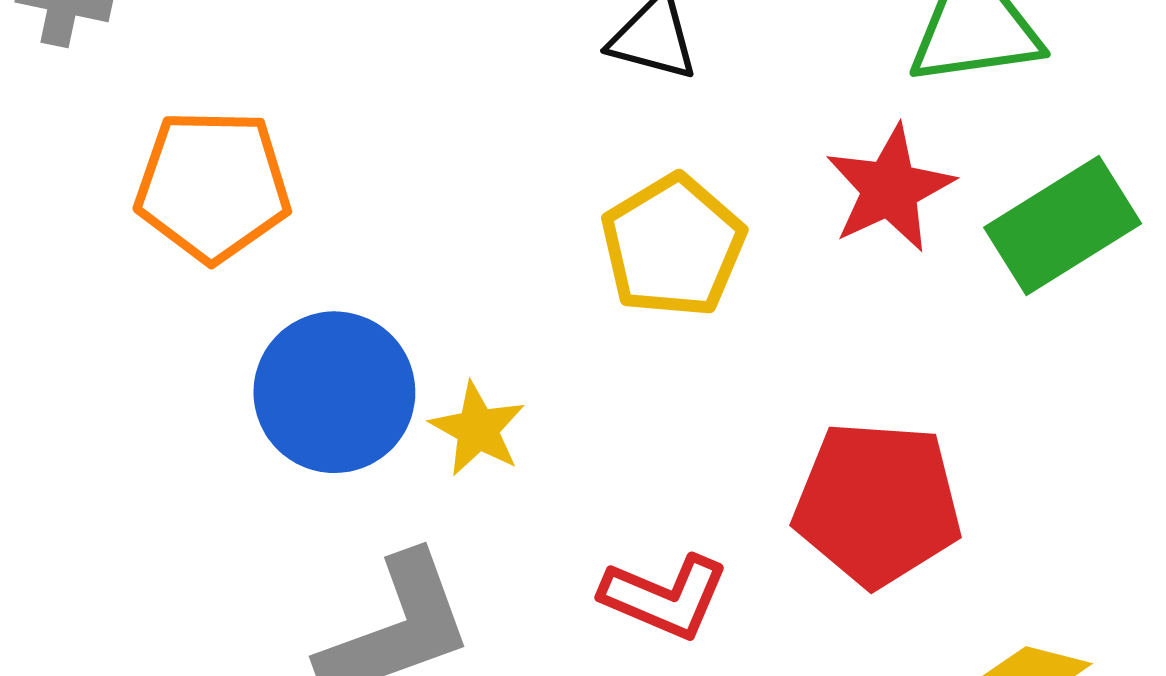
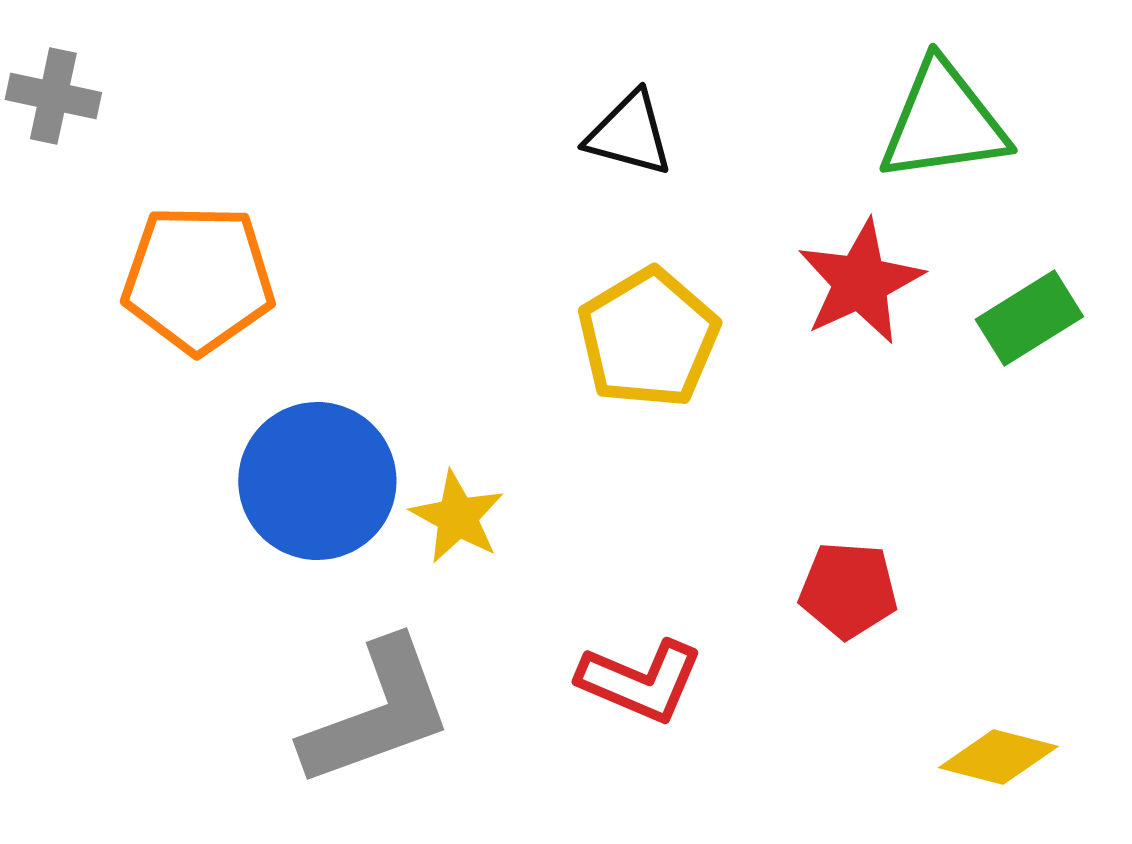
green rectangle: (1063, 226) -> (1029, 318), size x0.7
red pentagon: (877, 504) -> (848, 590), size x0.6

